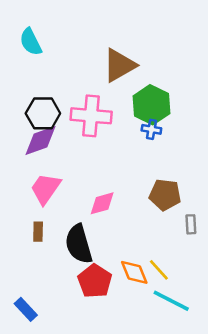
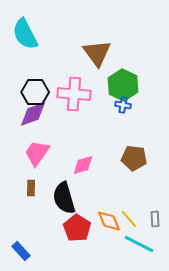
cyan semicircle: (31, 42) -> (25, 34), size x1.4
brown triangle: (119, 65) -> (97, 53), turned -36
gray rectangle: (191, 224) -> (155, 219), moved

